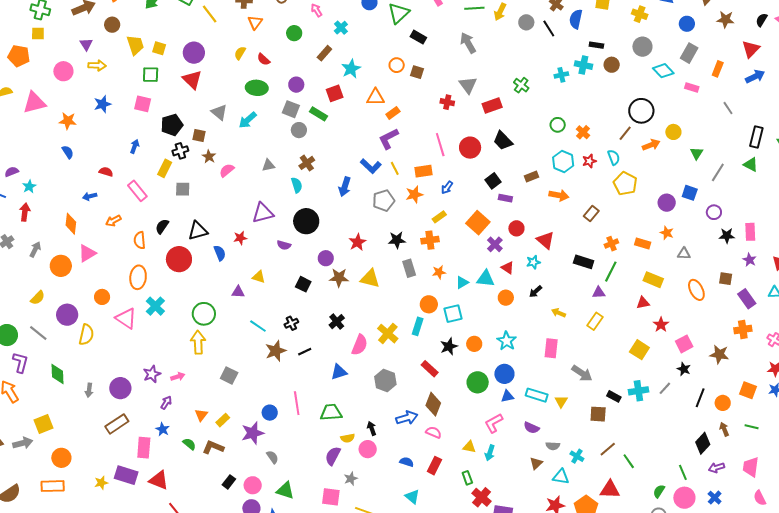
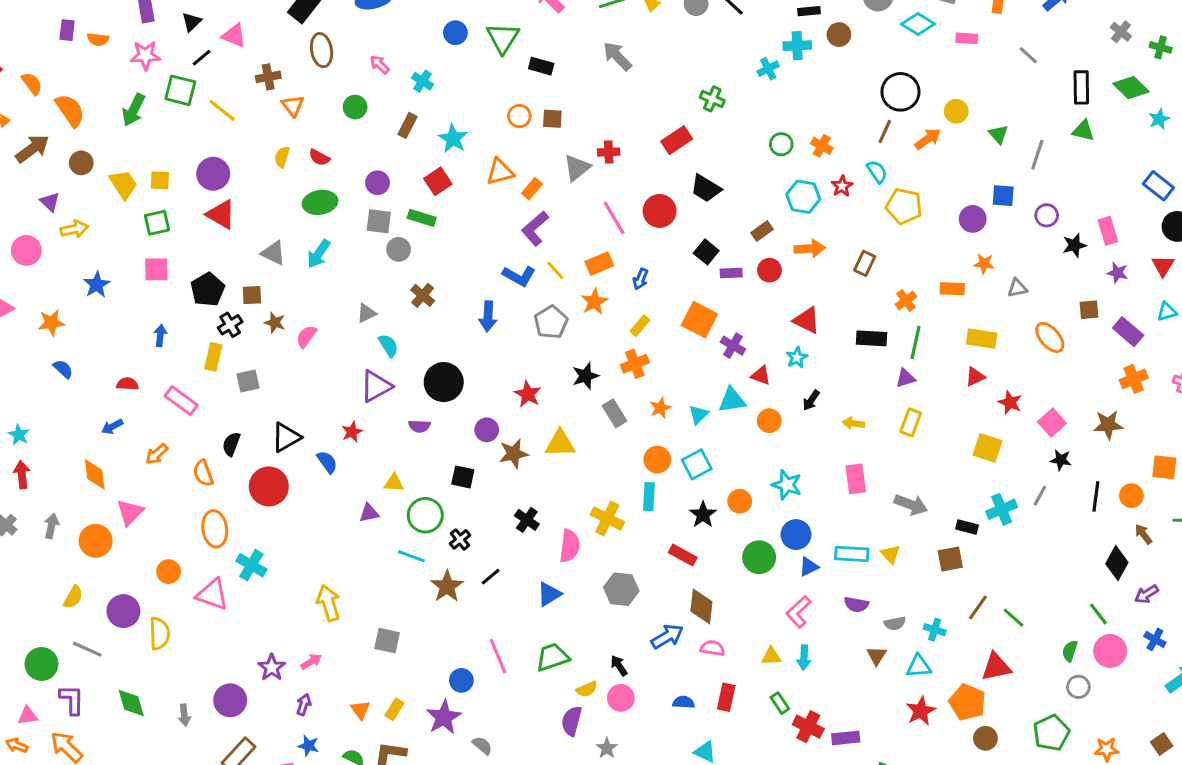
gray triangle: (468, 85) -> (577, 168), moved, turned 42
cyan semicircle: (297, 185) -> (388, 346), moved
red circle: (516, 228) -> (769, 270), moved
green circle: (204, 314) -> (425, 515), moved

